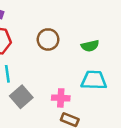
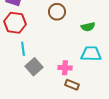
brown circle: (48, 39) -> (57, 12), moved

